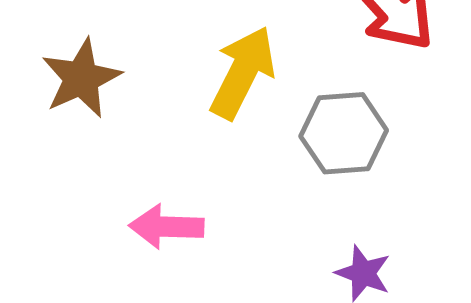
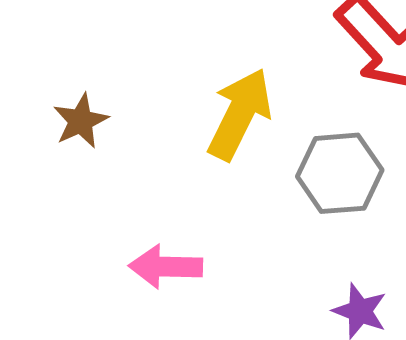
brown star: (81, 78) -> (81, 121), size x0.7

